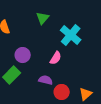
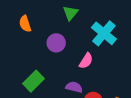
purple circle: (23, 55) -> (56, 43), moved

